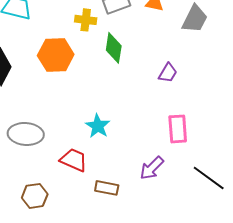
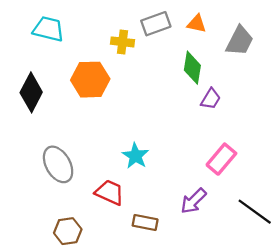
green diamond: (114, 48) -> (192, 68), moved
pink rectangle: (178, 129) -> (221, 159), turned 44
gray ellipse: (26, 134) -> (58, 164), turned 56

